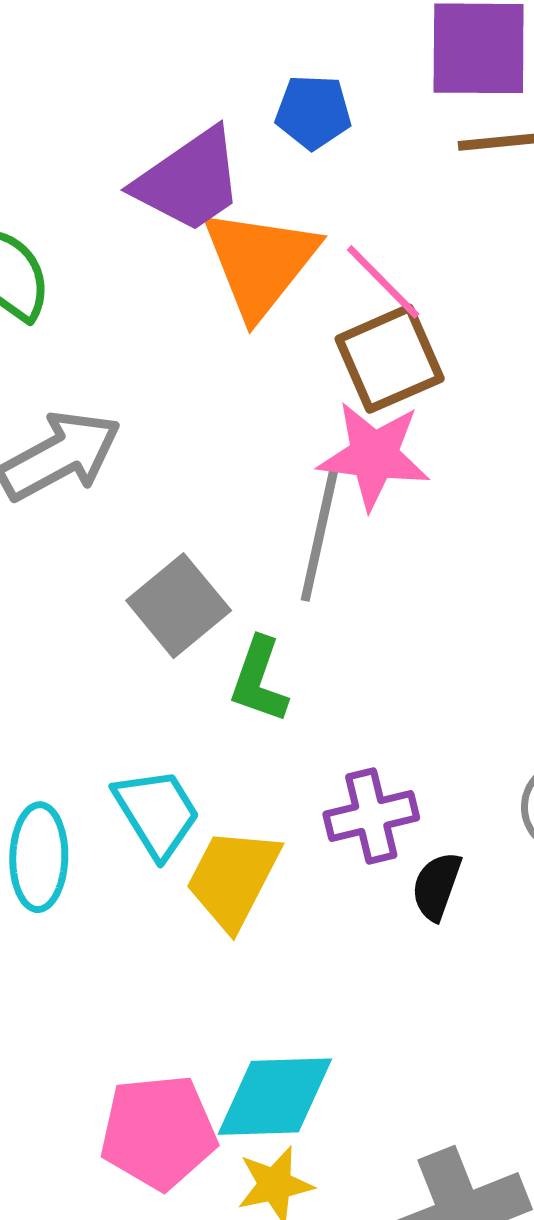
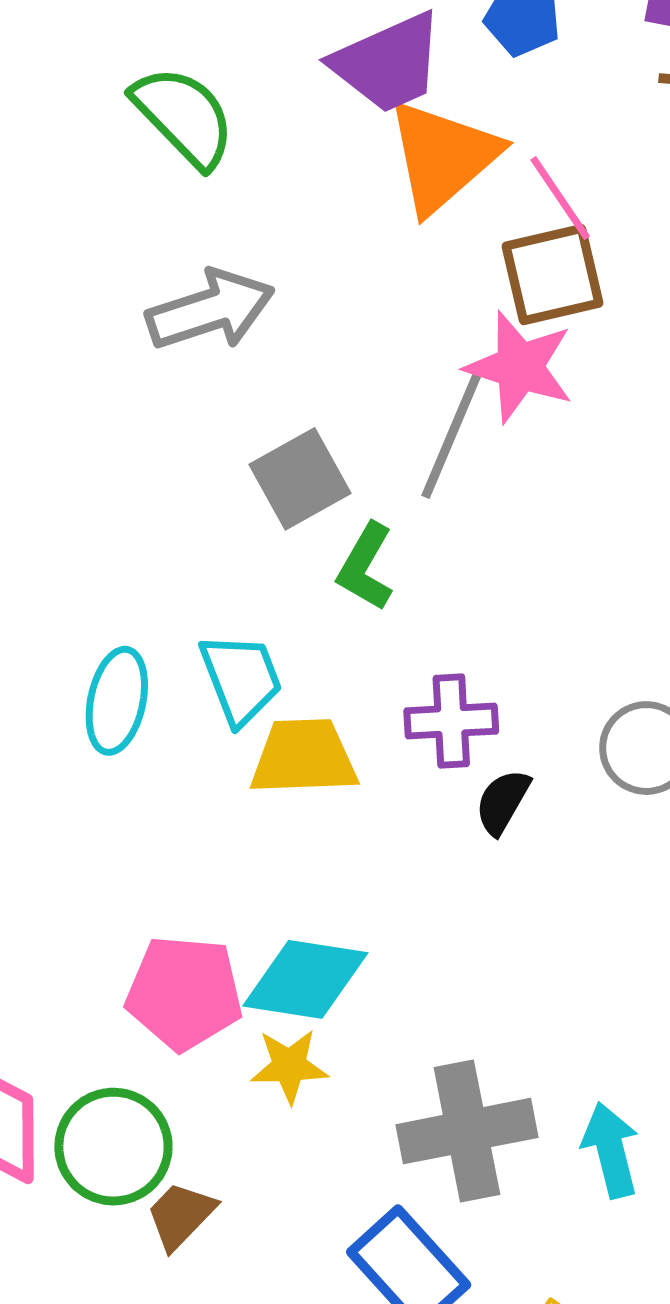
yellow trapezoid: (233, 878) -> (304, 757), turned 50

